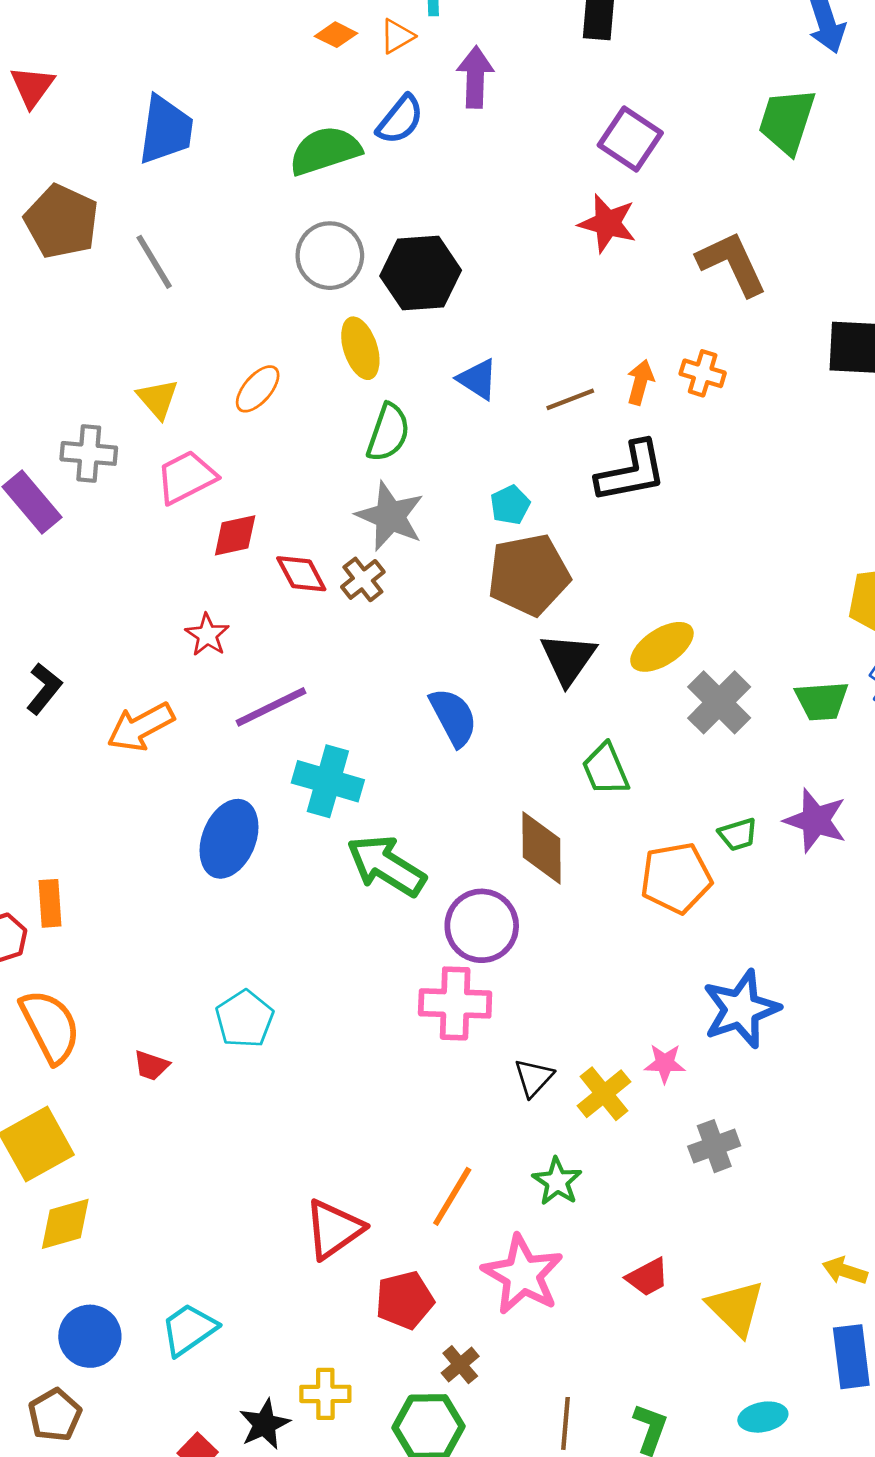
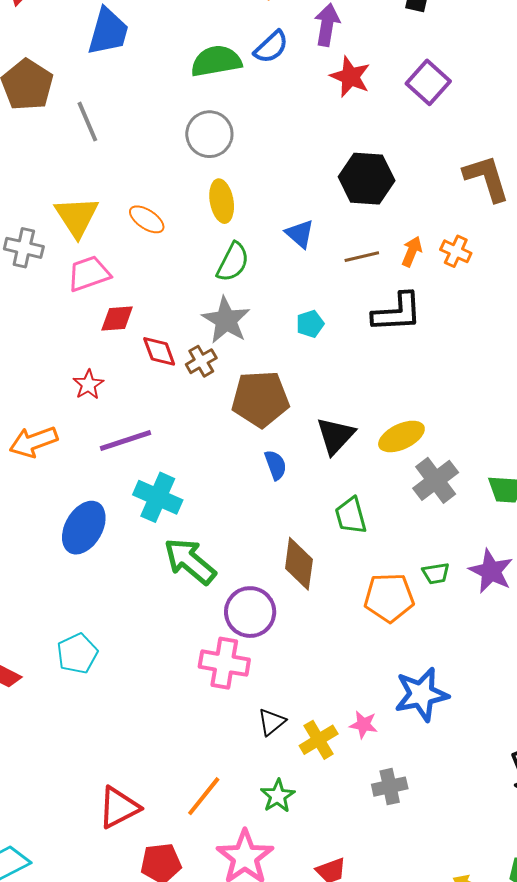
red star: (607, 223) -> (350, 77), moved
black hexagon: (421, 273) -> (367, 179), moved
orange ellipse: (258, 389) -> (147, 219), turned 75
yellow triangle: (158, 399) -> (77, 217), size x1.5
brown pentagon: (529, 575) -> (260, 399), moved
blue semicircle: (453, 717) -> (276, 465), moved, size x0.7

